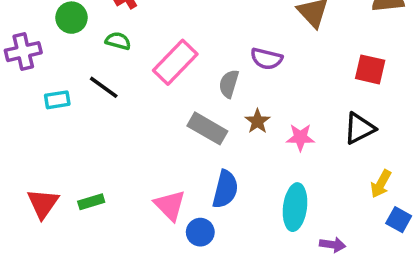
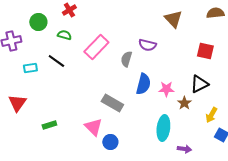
brown star: (257, 121) -> (184, 103), moved
gray rectangle: (207, 128) -> (112, 103), moved
blue semicircle: (225, 189) -> (143, 84), moved
red triangle: (43, 204) -> (17, 103), moved

